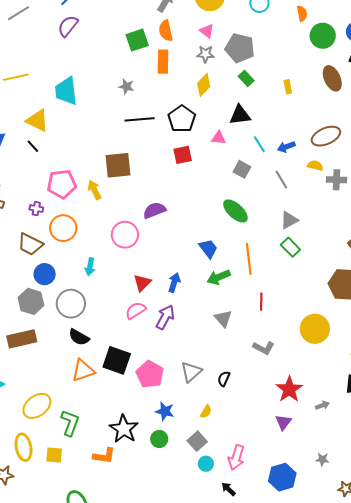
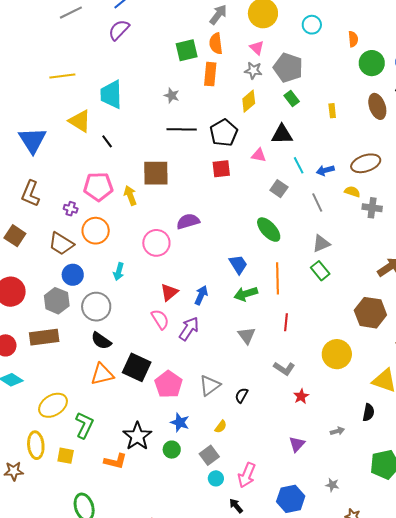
black line: (33, 146) -> (107, 141), moved
pink semicircle: (136, 310) -> (160, 319), turned 85
red star: (289, 389) -> (301, 396), moved, size x0.6

